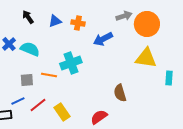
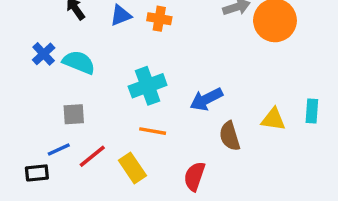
blue arrow: (103, 39) -> (206, 99), moved
yellow triangle: (146, 58) -> (273, 119), moved, size x0.7
orange line: (49, 75) -> (153, 131), moved
red semicircle: (99, 117) -> (195, 176), turned -36

